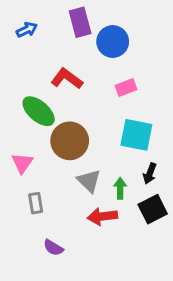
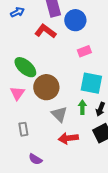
red L-shape: (67, 79) -> (45, 31), moved
pink triangle: (22, 163) -> (17, 93), moved
green arrow: (120, 188) -> (82, 107), moved

